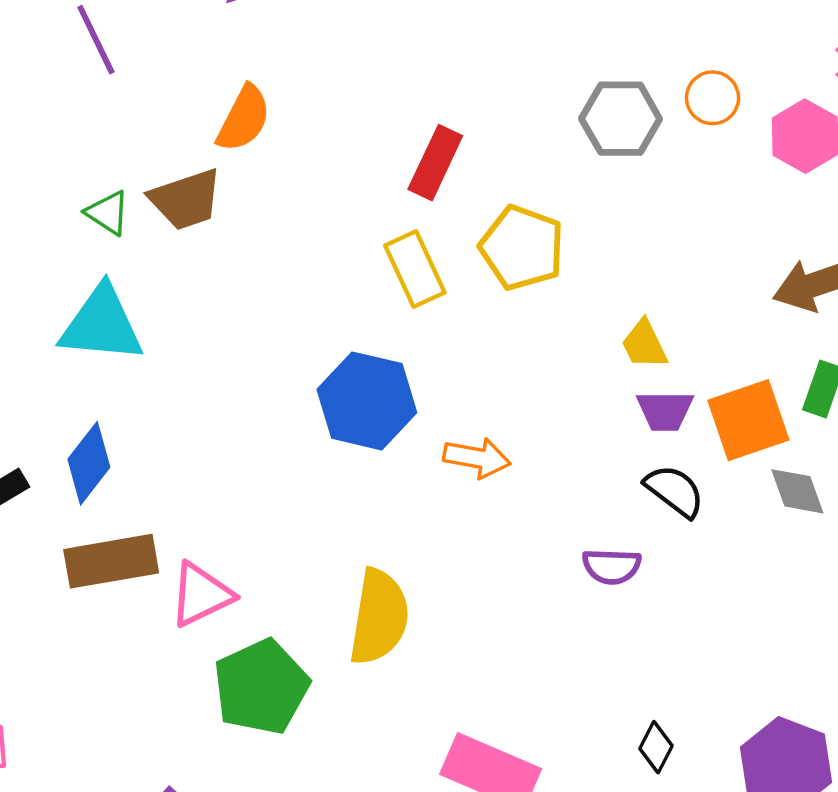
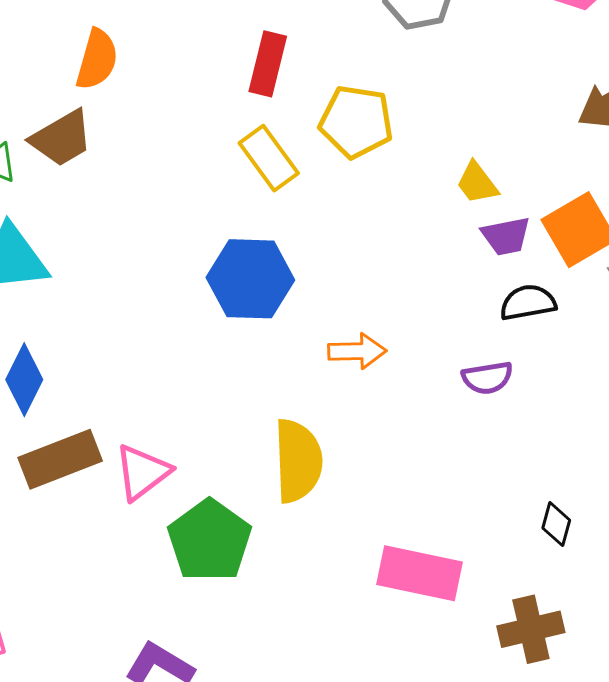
orange arrow: (477, 458) -> (357, 351), moved
black semicircle: (674, 491) -> (528, 303), turned -36

